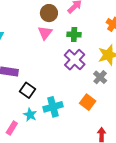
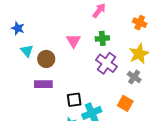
brown circle: (49, 13) -> (46, 59), moved
black square: (27, 90) -> (74, 100), moved, turned -35

